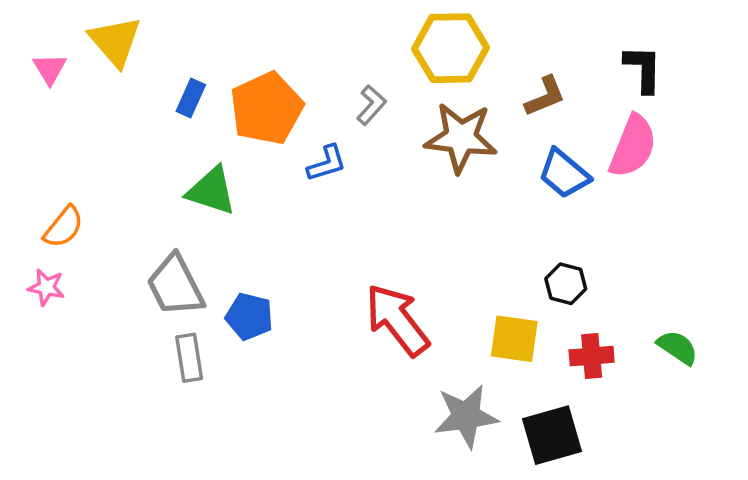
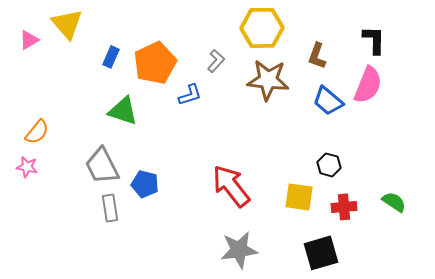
pink triangle: (50, 69) -> (29, 40), turned 30
brown L-shape: (545, 96) -> (317, 56), turned 132
gray star: (466, 416) -> (239, 250), moved

